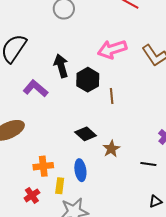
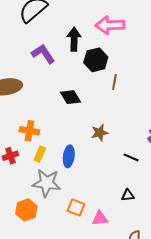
pink arrow: (112, 49) -> (110, 25), moved
black diamond: (86, 134) -> (70, 97), moved
blue ellipse: (80, 170) -> (69, 156), moved

